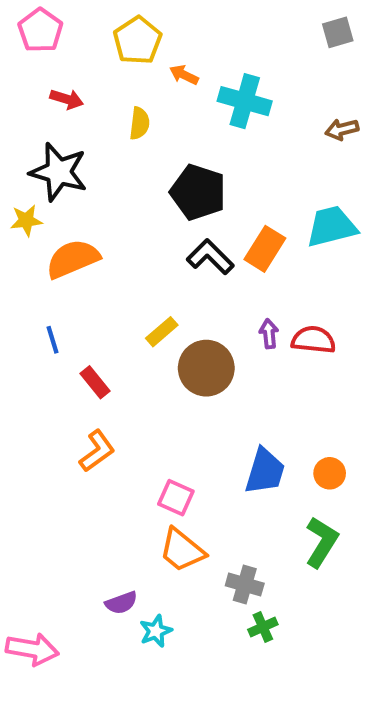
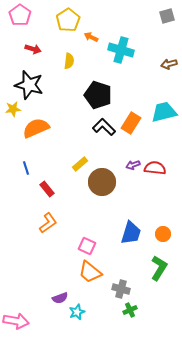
purple arrow: (269, 334) -> (133, 165), turned -104

